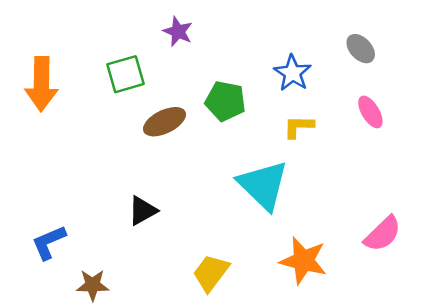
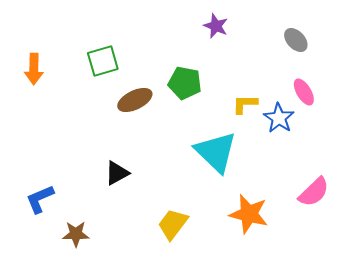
purple star: (178, 32) -> (216, 26), moved
blue star: (292, 73) -> (279, 118), moved
orange arrow: (41, 84) -> (34, 69), size x0.7

